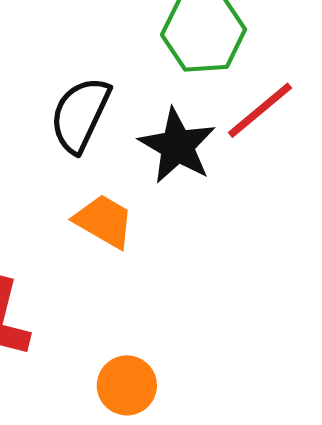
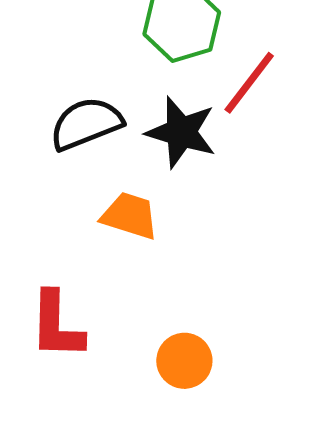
black semicircle: (80, 115) -> (86, 124), turned 56

